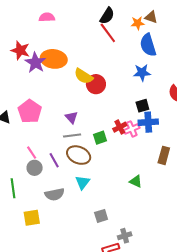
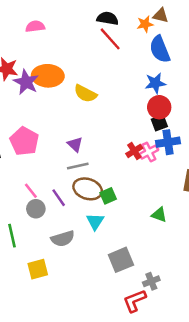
black semicircle: (107, 16) -> (108, 18), turned -108
red circle: (96, 84) -> (159, 107), moved
green square: (100, 138) -> (108, 196), moved
gray square: (101, 216) -> (121, 260), size x1.5

